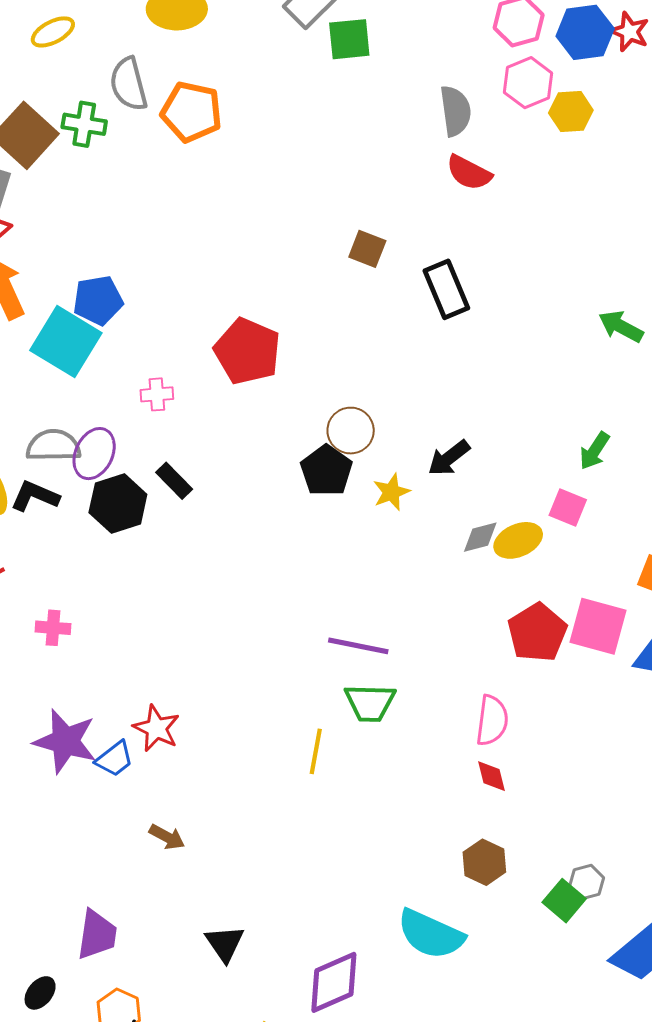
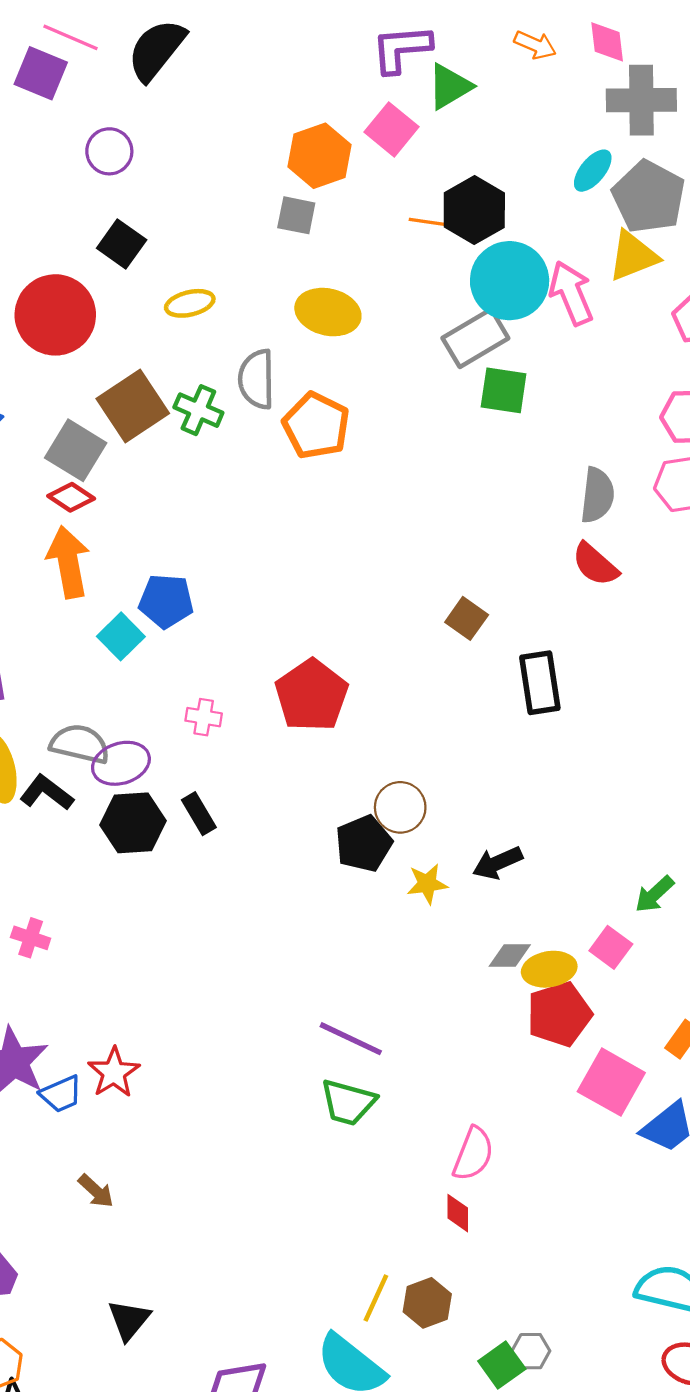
cyan square: (66, 342) -> (121, 636), size x0.6
purple ellipse: (94, 454) -> (121, 763), turned 33
red pentagon: (537, 633) -> (559, 1014), moved
yellow line: (316, 751) -> (376, 1298), moved

